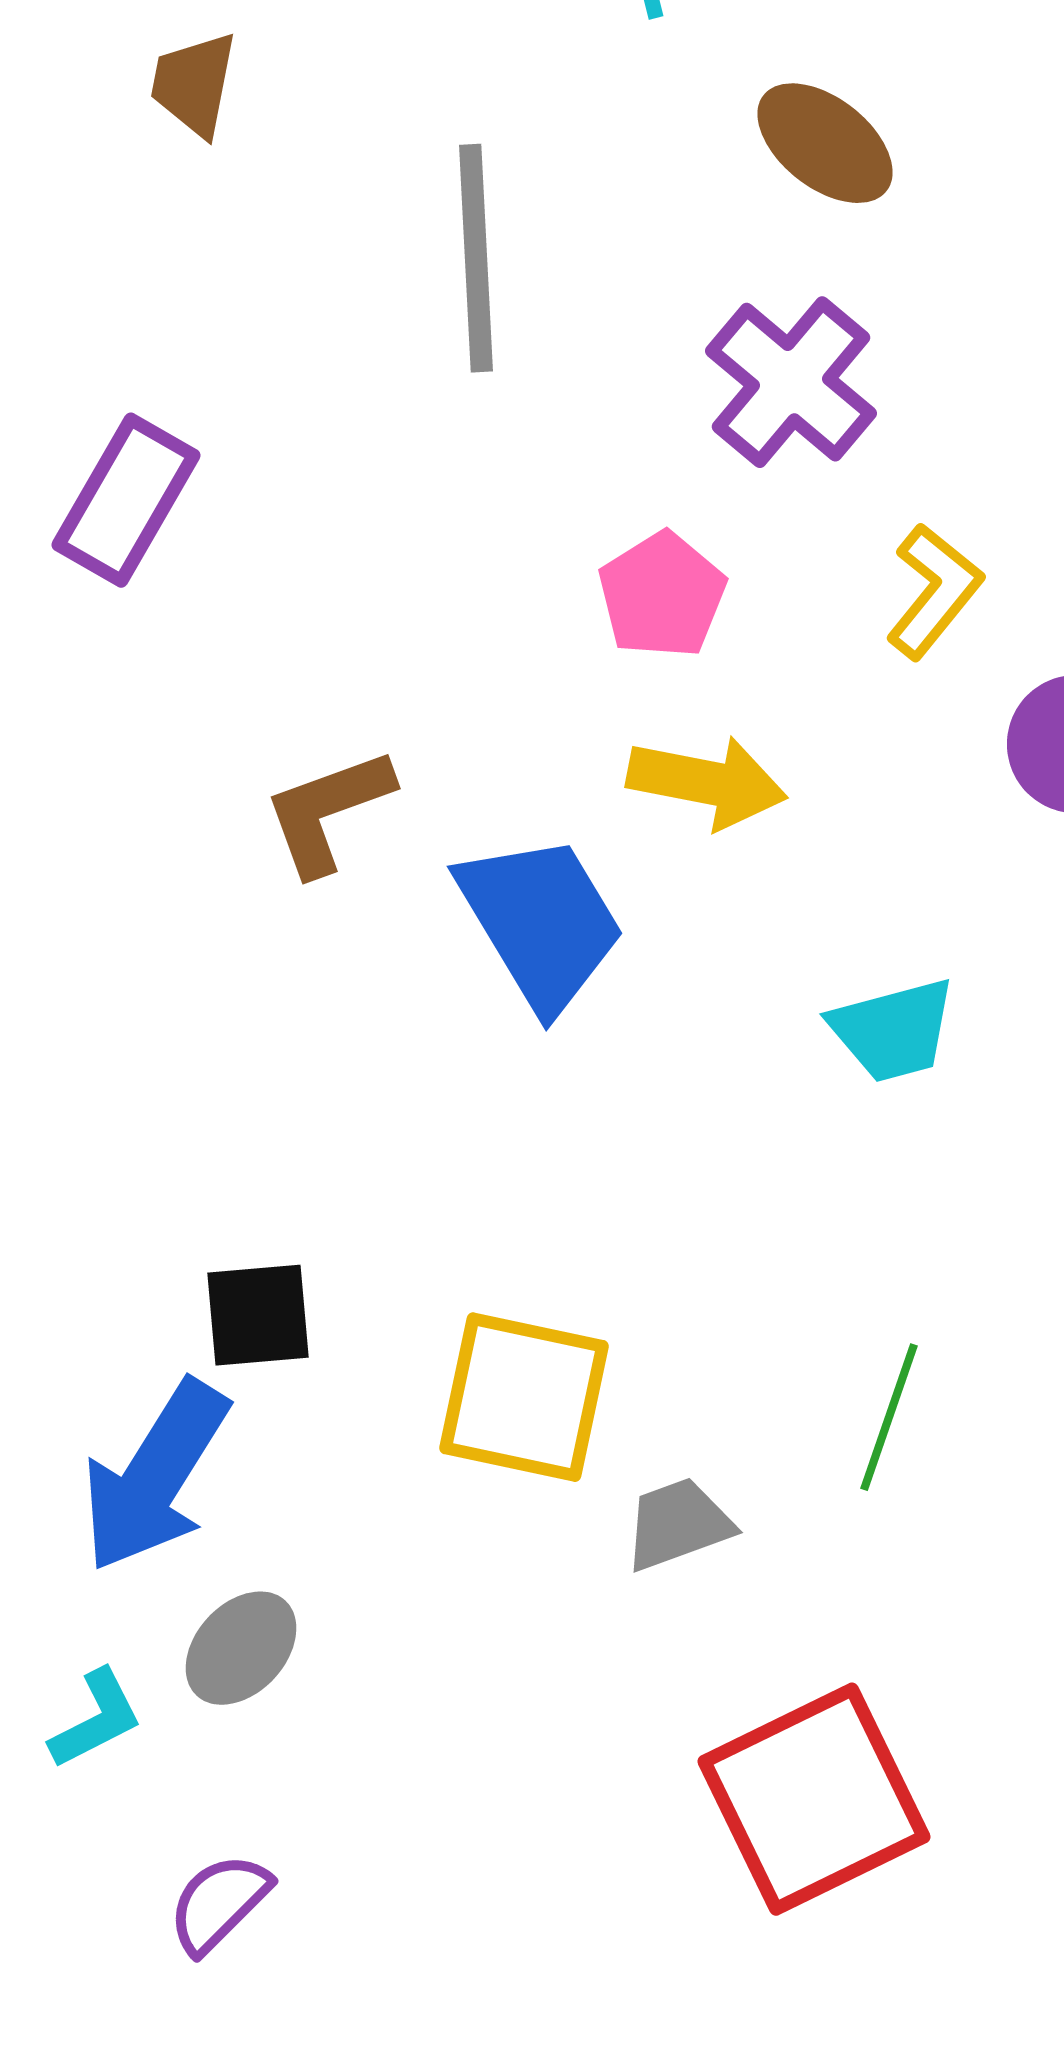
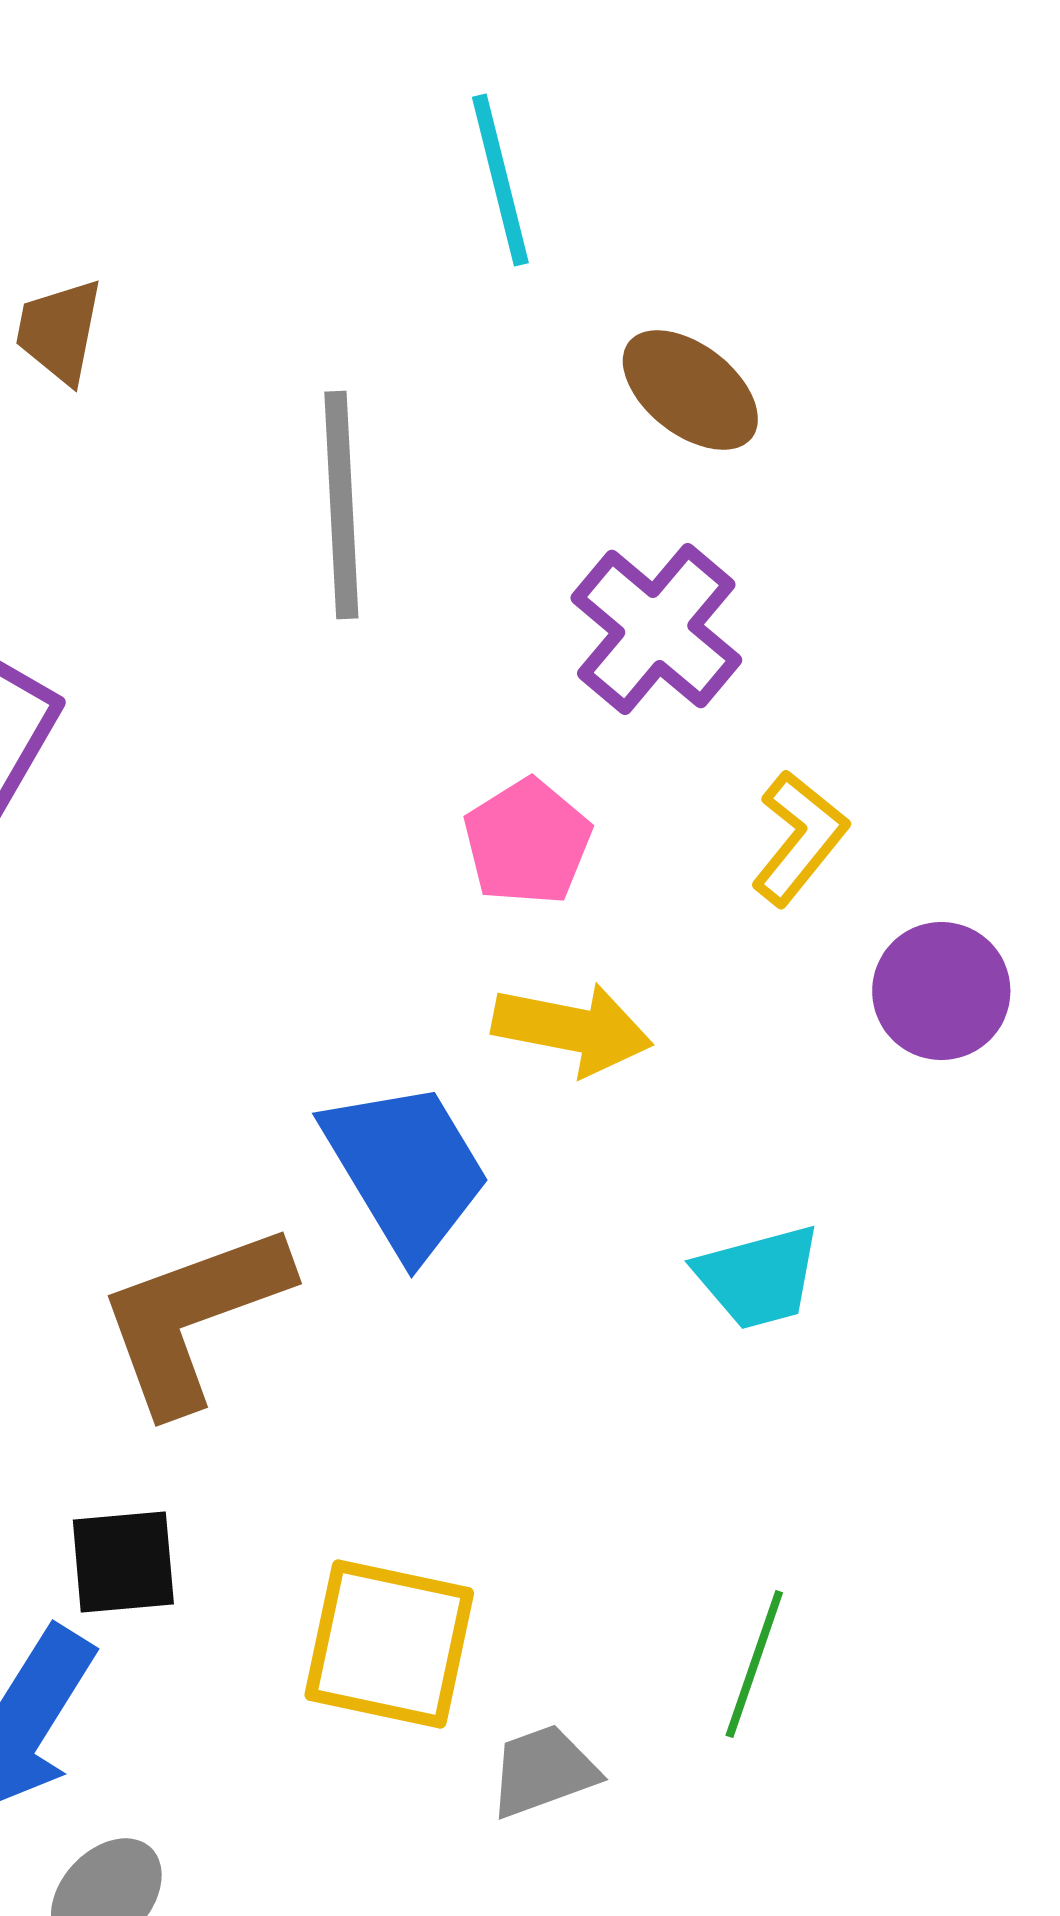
brown L-shape: (328, 811) -> (193, 1317), moved, size x1.5

